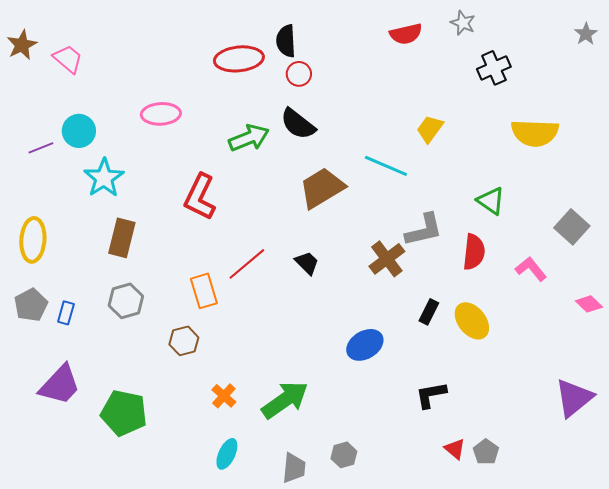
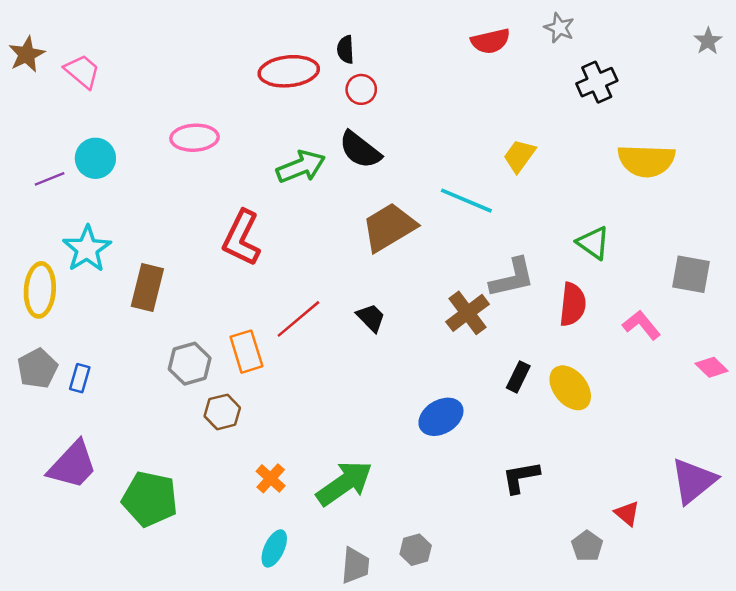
black semicircle: (286, 41) -> (346, 50), size x0.7
cyan star: (104, 178) -> (87, 249), moved
gray square: (572, 227) -> (691, 274), turned -32
gray hexagon: (126, 301) -> (190, 364), moved
red triangle: (455, 449) -> (627, 513), moved

